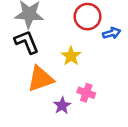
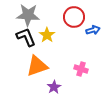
yellow star: (71, 56) -> (47, 35), moved
pink cross: (86, 93) -> (81, 69), moved

